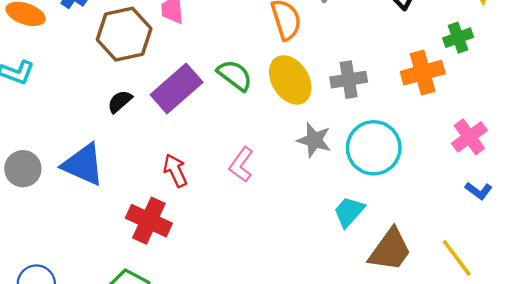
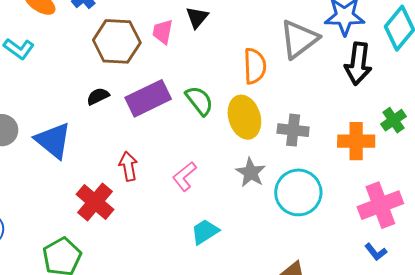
green cross: (458, 38) -> (393, 120), turned -30
pink cross: (469, 137) -> (380, 205), size x1.4
cyan trapezoid: (349, 212) -> (205, 232), moved

